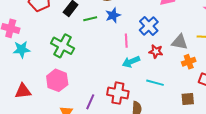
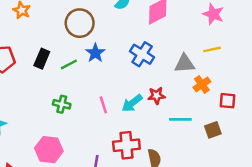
pink line: (126, 41) -> (103, 105), moved
green cross: (63, 46) -> (62, 104), moved, size x0.6
red star: (156, 51) -> (156, 96), moved
cyan line: (155, 83) -> (180, 119), moved

